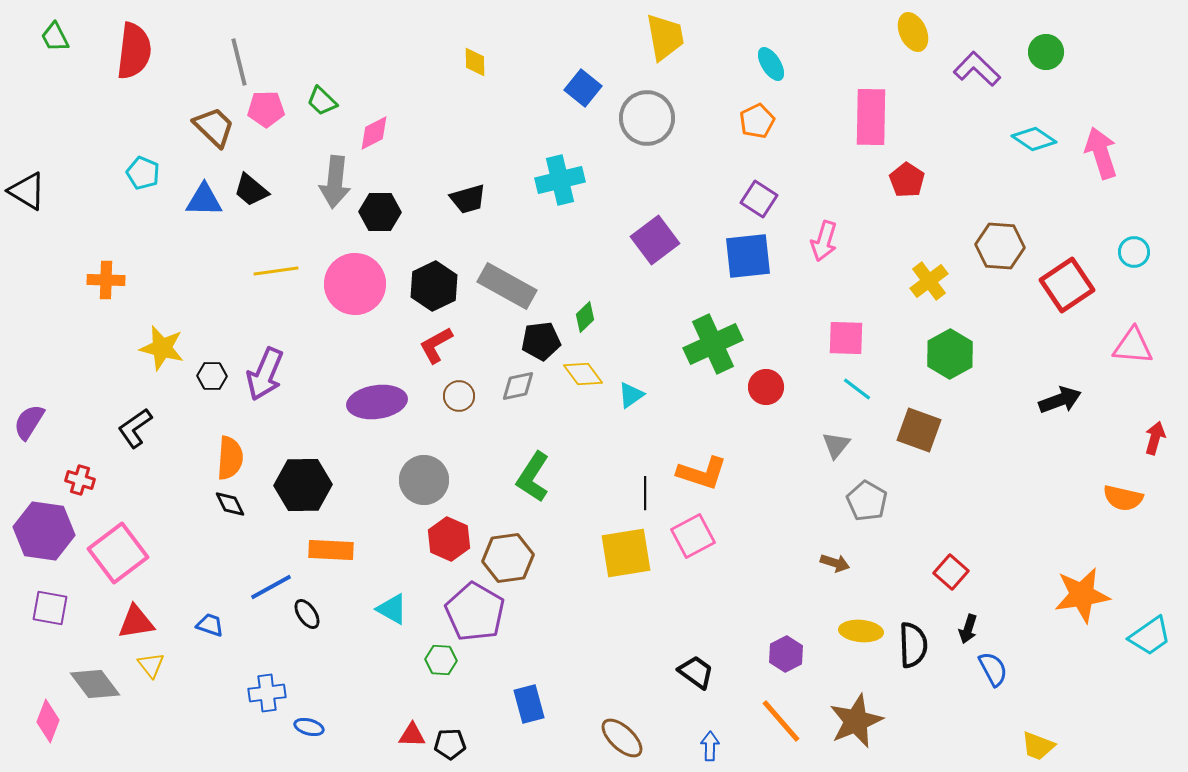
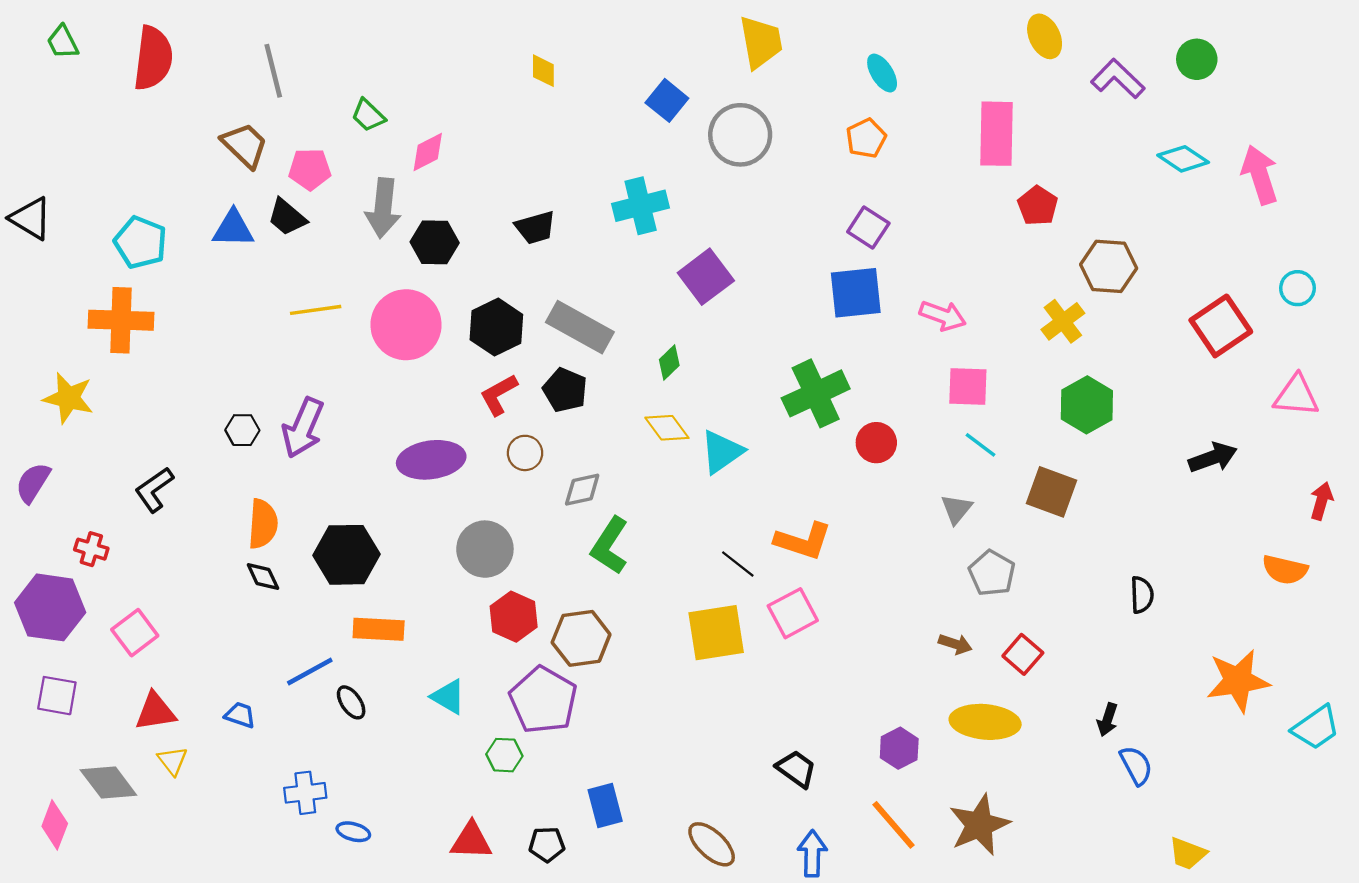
pink pentagon: (266, 109) -> (310, 169), moved
cyan pentagon: (143, 173) -> (140, 242), moved, size x1.4
purple square: (655, 240) -> (706, 277), moved
pink arrow: (824, 241) -> (943, 316), moved, turned -87
brown hexagon: (1000, 246) -> (1109, 266), moved
orange cross: (106, 280) -> (121, 320), size x1.5
black pentagon: (541, 341) -> (565, 390), moved, turned 30
yellow star: (162, 348) -> (68, 398), moved
gray diamond: (518, 386) -> (582, 490), moved
cyan triangle: (631, 395) -> (722, 452), size x1.5
black line: (645, 493) -> (738, 564), turned -52
pink square: (118, 553) -> (135, 633), size x0.7
red square: (951, 572) -> (1023, 654), moved
yellow ellipse: (861, 631) -> (985, 722), size x1.4
black semicircle: (913, 645) -> (1142, 595), moved, size x0.7
red triangle: (412, 735) -> (471, 841), size x1.4
black pentagon: (450, 744) -> (547, 844), moved
blue arrow: (710, 746) -> (812, 853), size x1.4

